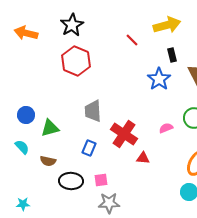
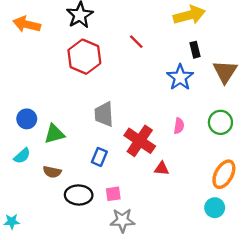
red line: (132, 40) -> (136, 42), moved
pink semicircle: (166, 128) -> (179, 126), moved, turned 120
cyan semicircle: (22, 147) -> (22, 156), turned 91
cyan star: (23, 204) -> (12, 222), moved

